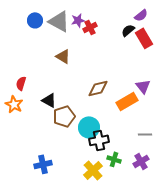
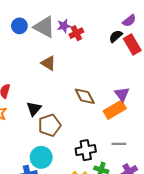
purple triangle: (143, 86) -> (122, 94), moved
brown diamond: (98, 88) -> (85, 96), turned 75
black triangle: (49, 100) -> (34, 109), turned 42
cyan circle: (89, 127) -> (41, 157), moved
gray line: (145, 134) -> (119, 144), moved

